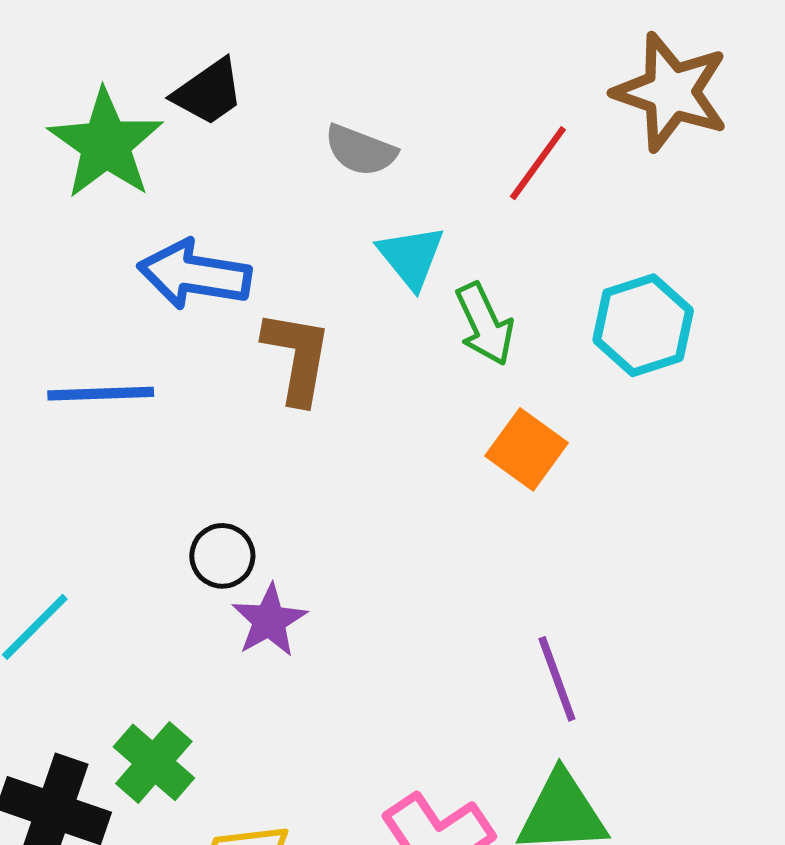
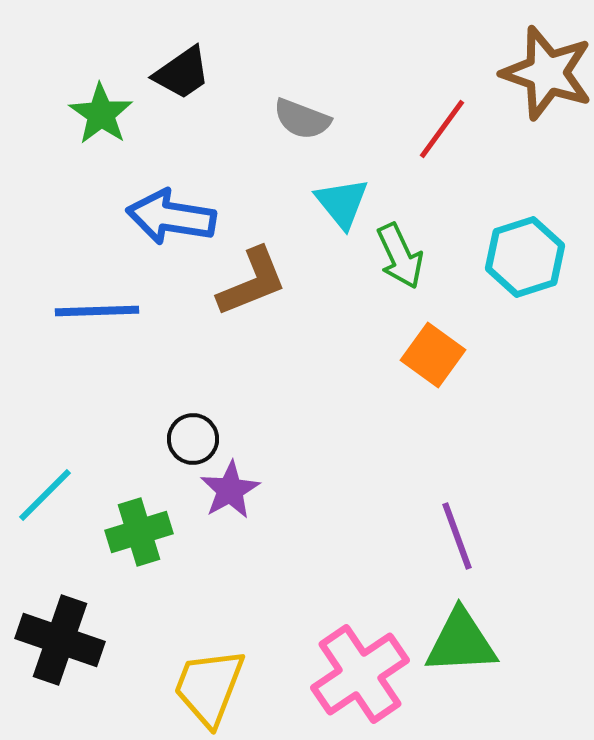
green star: (106, 144) -> (101, 114), size x0.7
brown L-shape: (297, 357) -> (252, 282), turned 58
green cross: (154, 762) -> (139, 532), moved, turned 32

